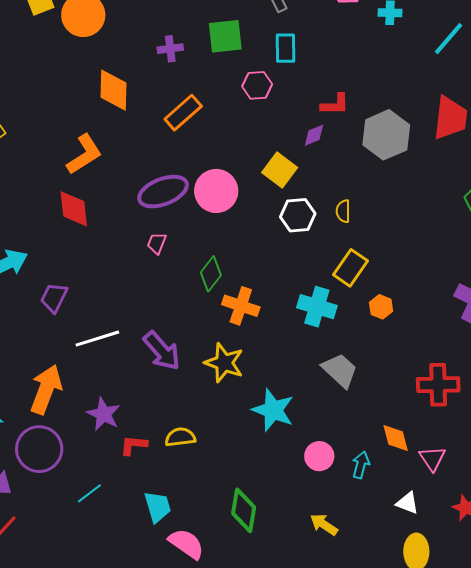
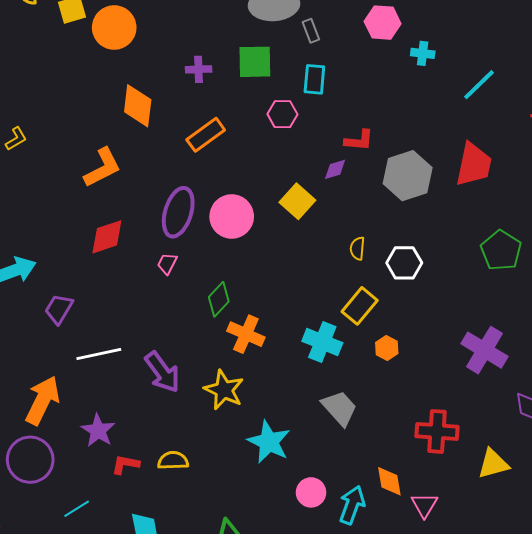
purple ellipse: (163, 192) -> (178, 212), turned -57
red diamond: (74, 209) -> (107, 237), moved, turned 72
white hexagon: (298, 215) -> (404, 263), moved
cyan arrow: (361, 465) -> (352, 505), size x1.4

